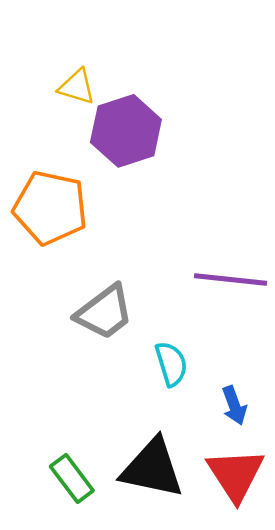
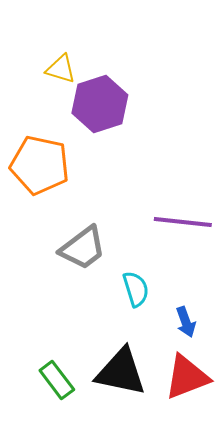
red triangle: (235, 475) -> (187, 377), turned 42

